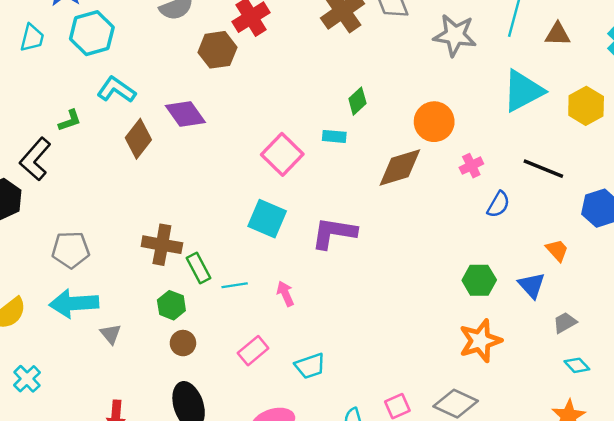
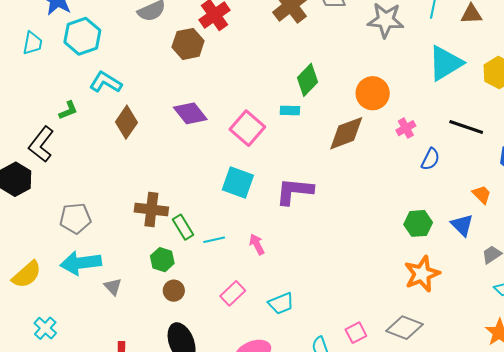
green diamond: (357, 101) -> (307, 80), size x1.4
purple diamond: (185, 114) -> (190, 113), moved

